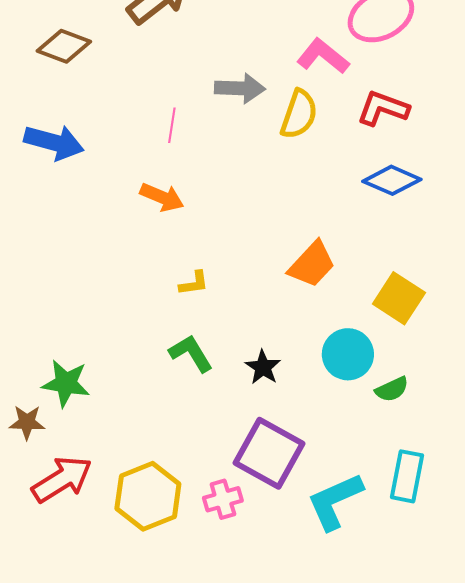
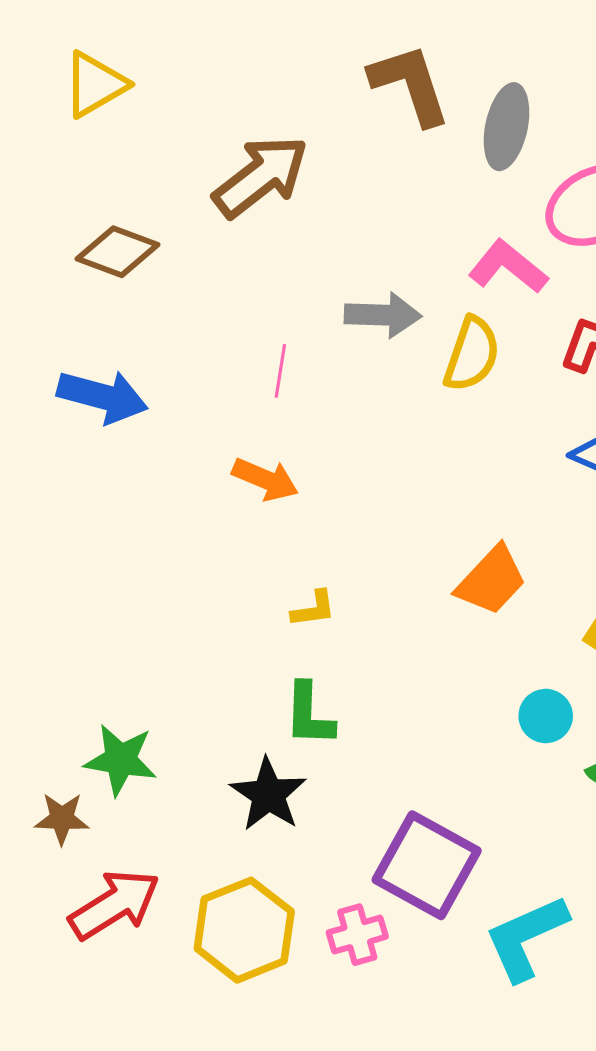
green L-shape: (191, 353) -> (309, 715), turned -147
cyan circle: (348, 354) -> (546, 716), size x0.7
black star: (263, 367) -> (268, 794), moved, size x1.4

